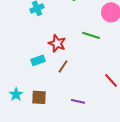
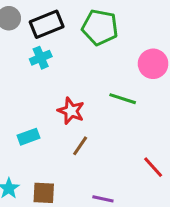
cyan rectangle: (38, 60) -> (29, 137), moved

